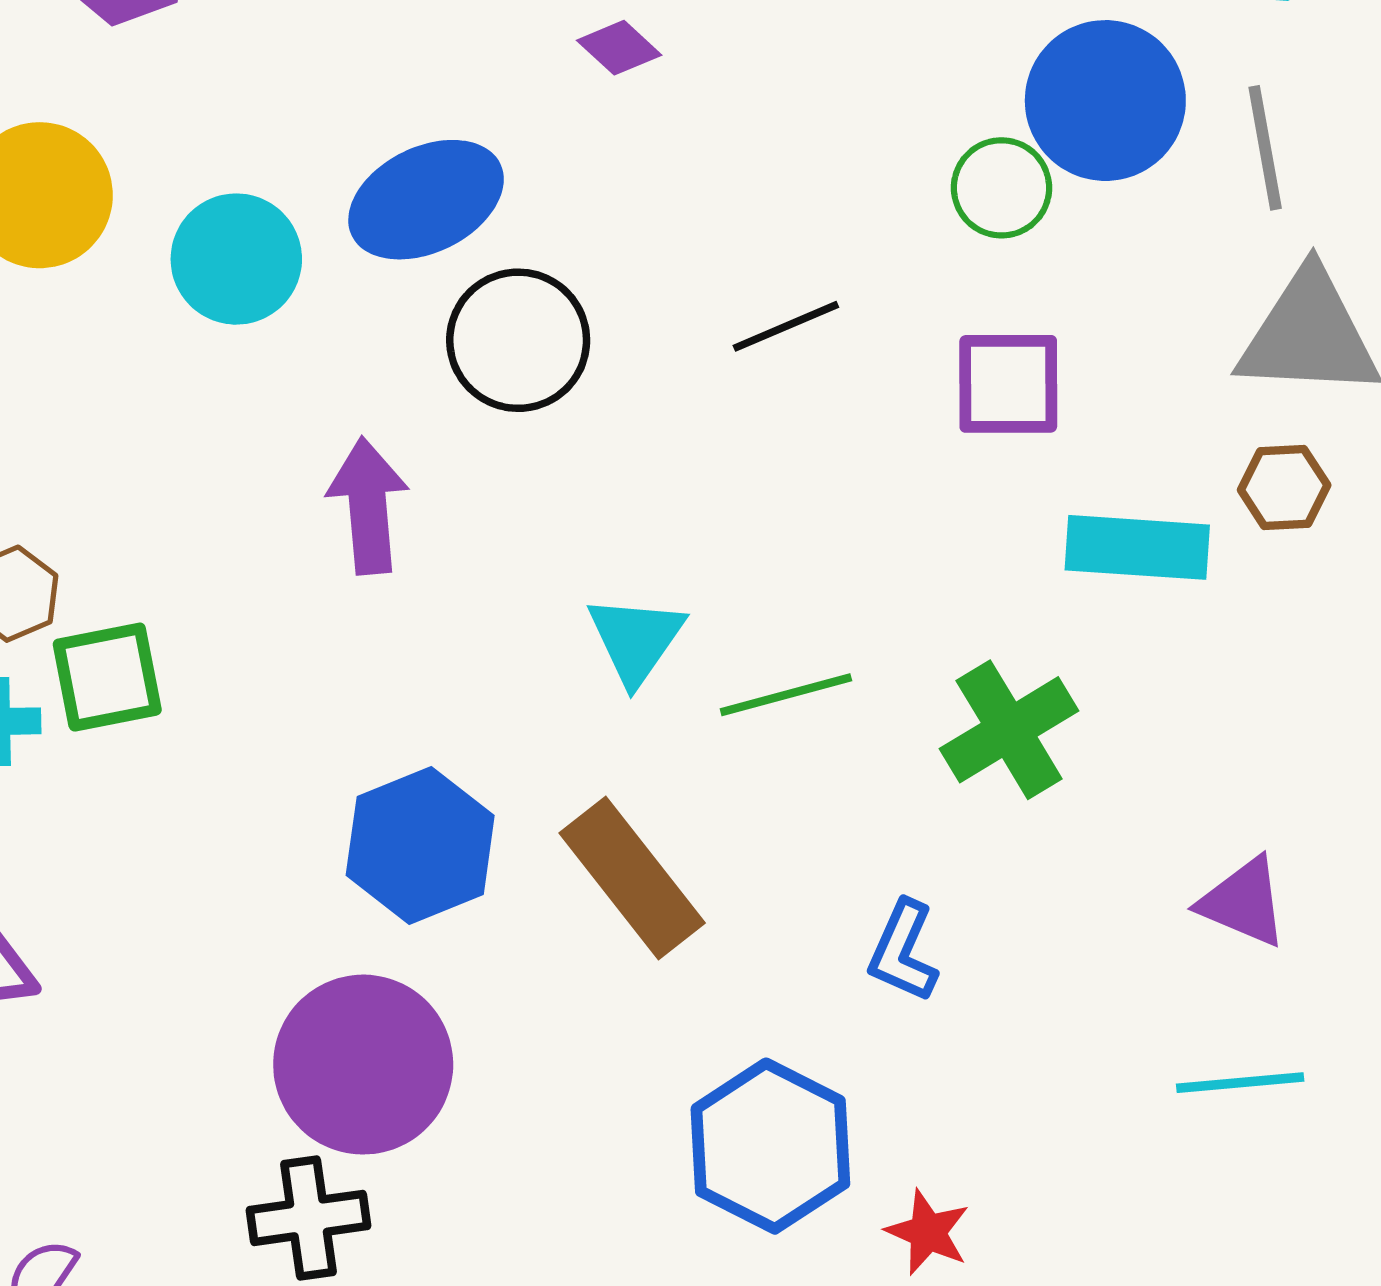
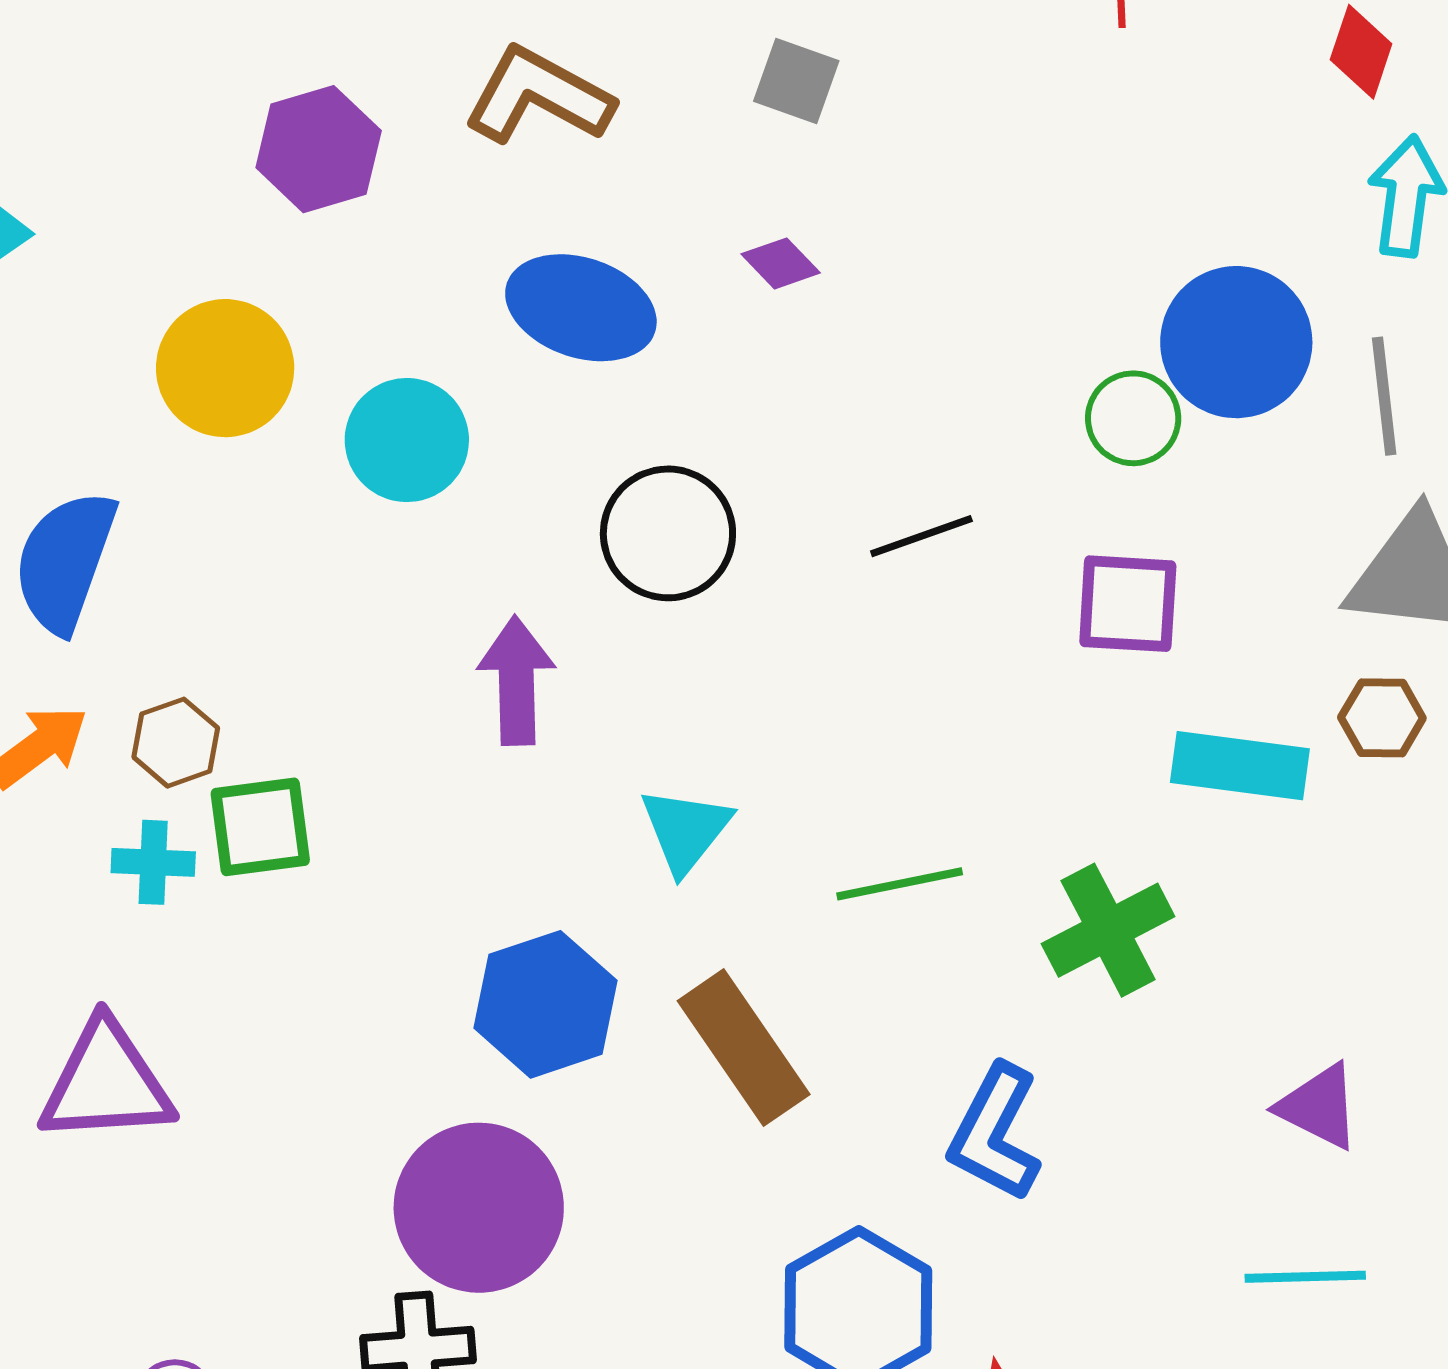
blue ellipse: (426, 200) -> (581, 308), moved, turned 41
cyan triangle: (636, 640) -> (686, 830), moved
blue L-shape: (903, 951) -> (995, 1133), size x1.4

